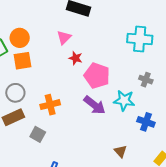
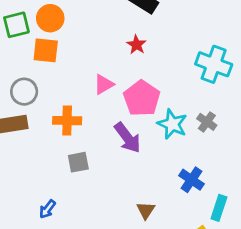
pink triangle: (64, 37) -> (104, 84), moved
red star: (76, 58) -> (136, 45), moved
cyan star: (124, 100) -> (172, 124), moved
gray square: (38, 134) -> (78, 162), moved, turned 35

